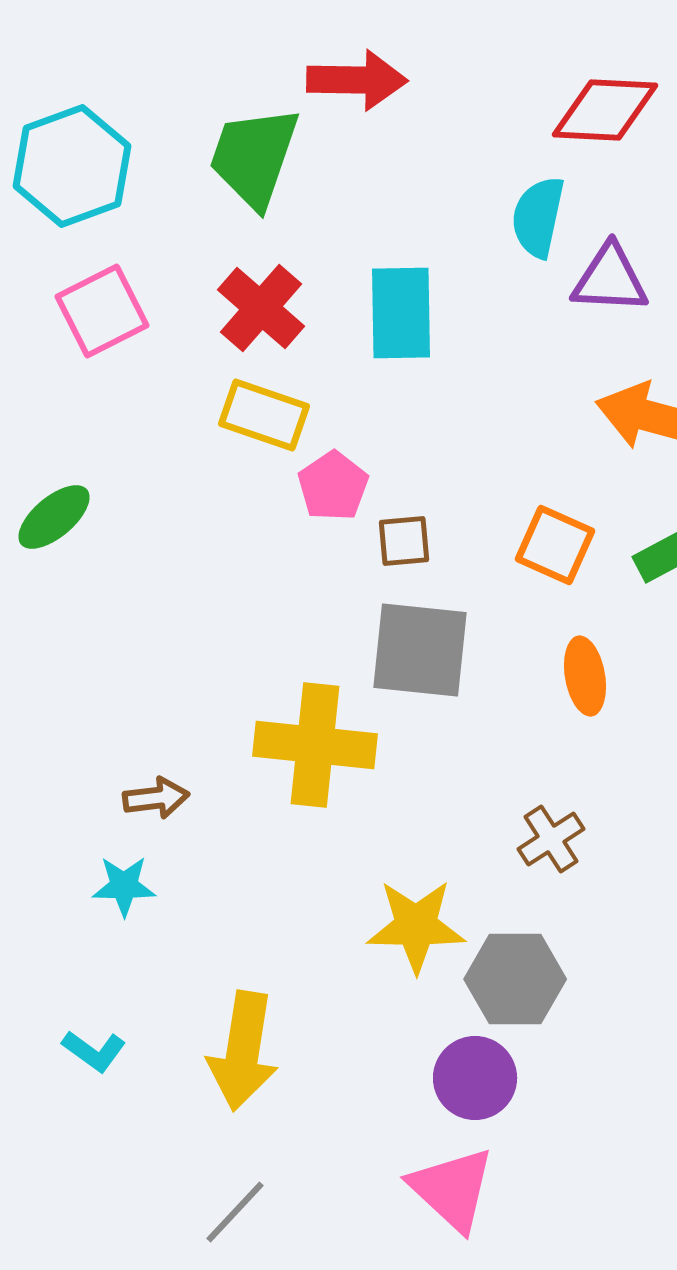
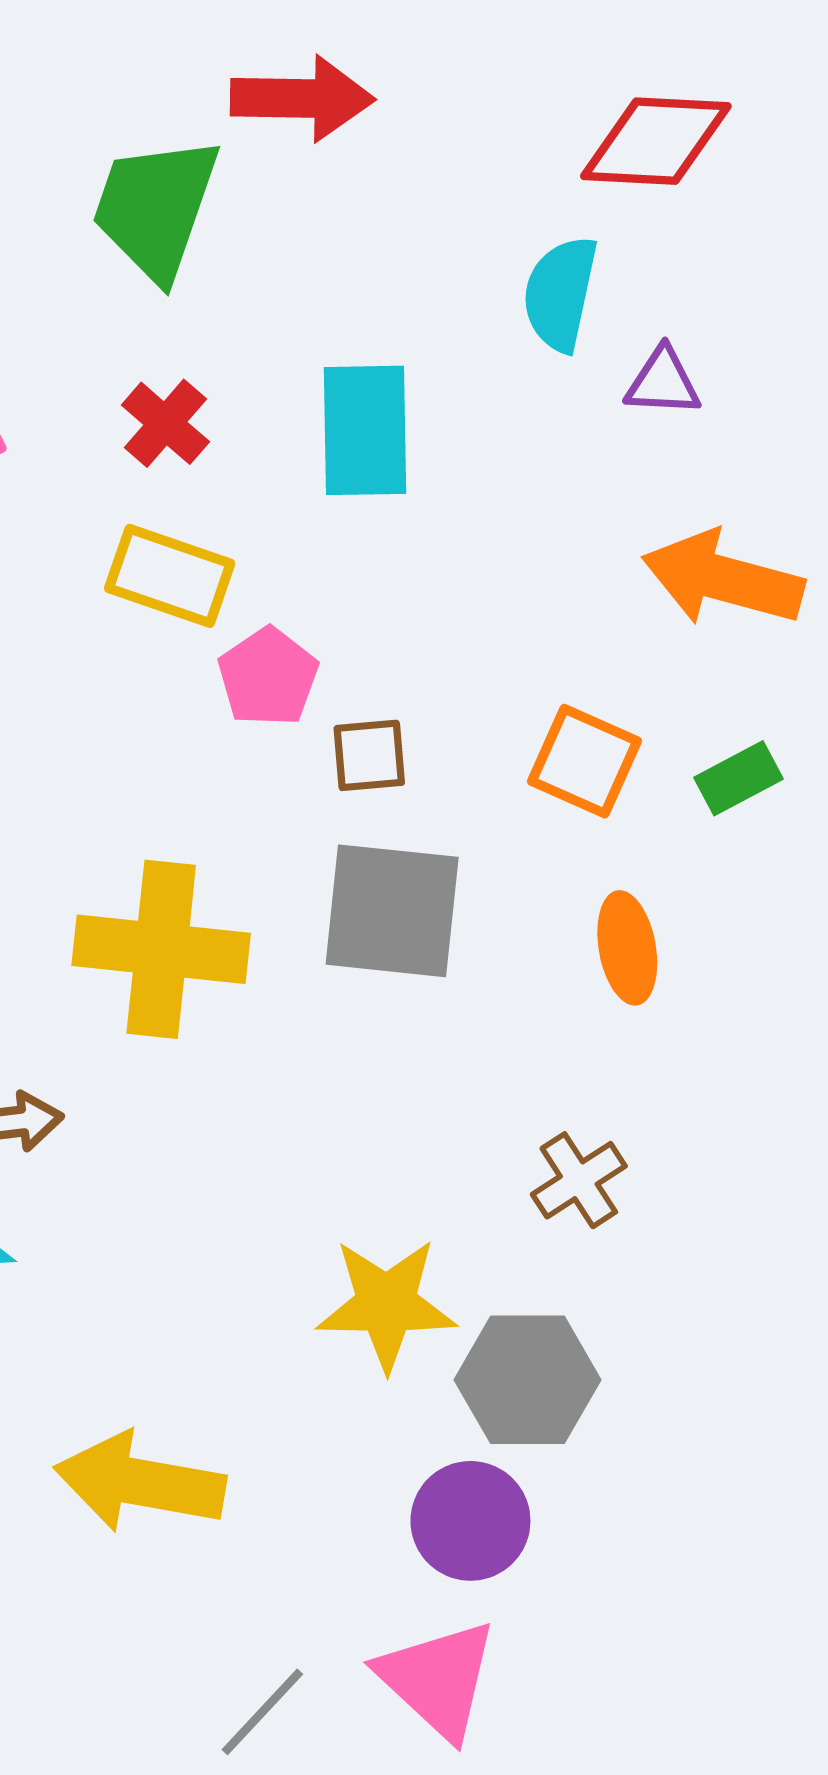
purple triangle: (610, 279) -> (663, 382), size x0.7
red cross: (261, 308) -> (165, 423), size x0.7
yellow cross: (315, 745) -> (161, 949), moved
yellow arrow: (243, 1051) -> (140, 1482), turned 91
gray line: (235, 1212) -> (262, 1712), moved

